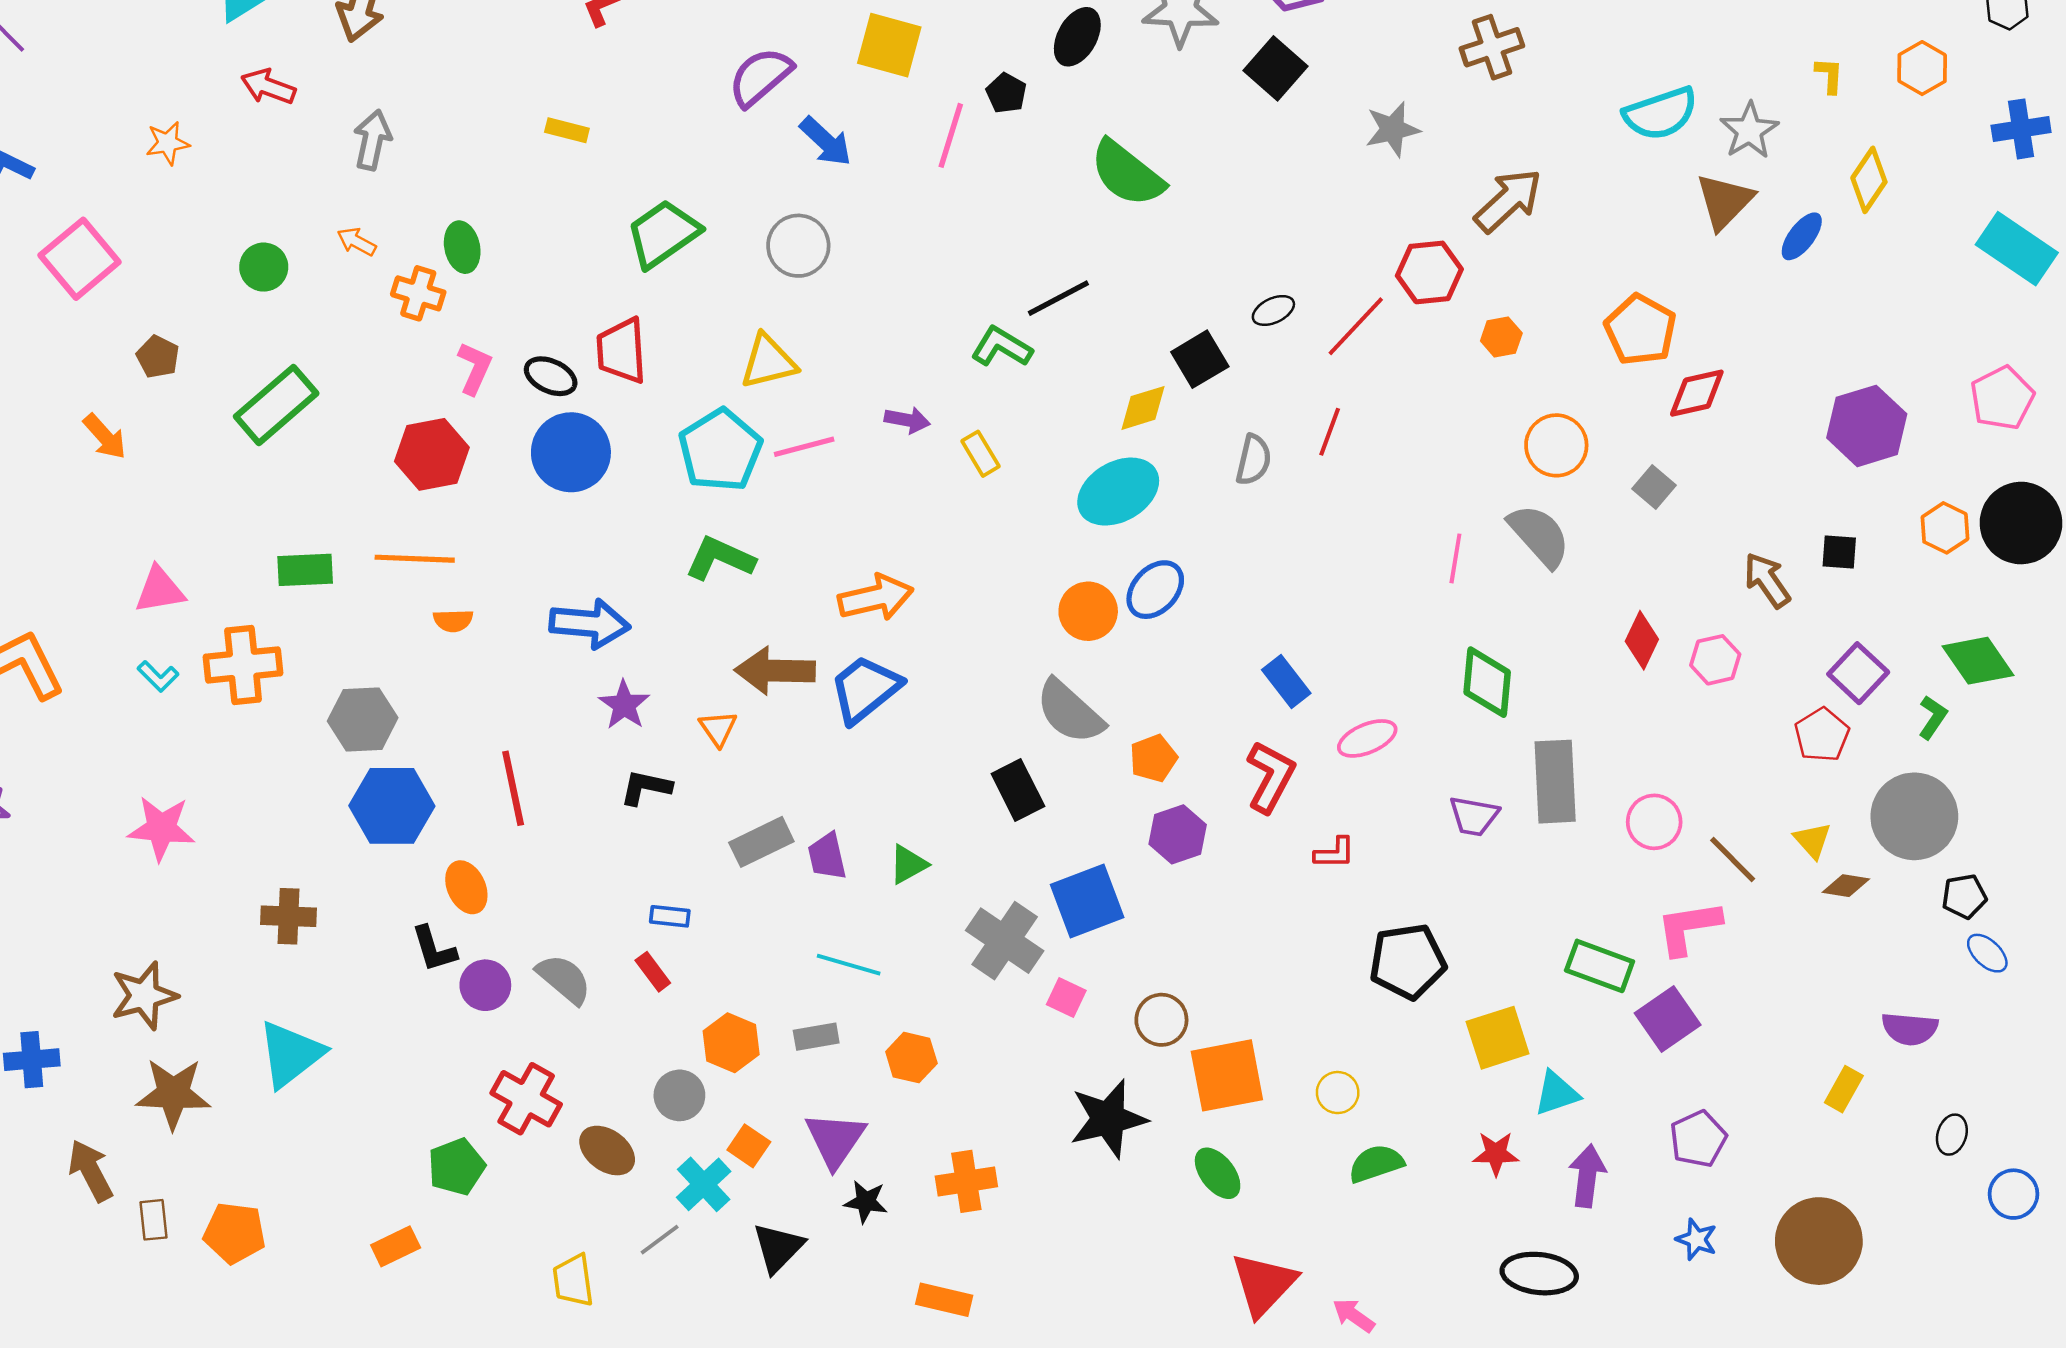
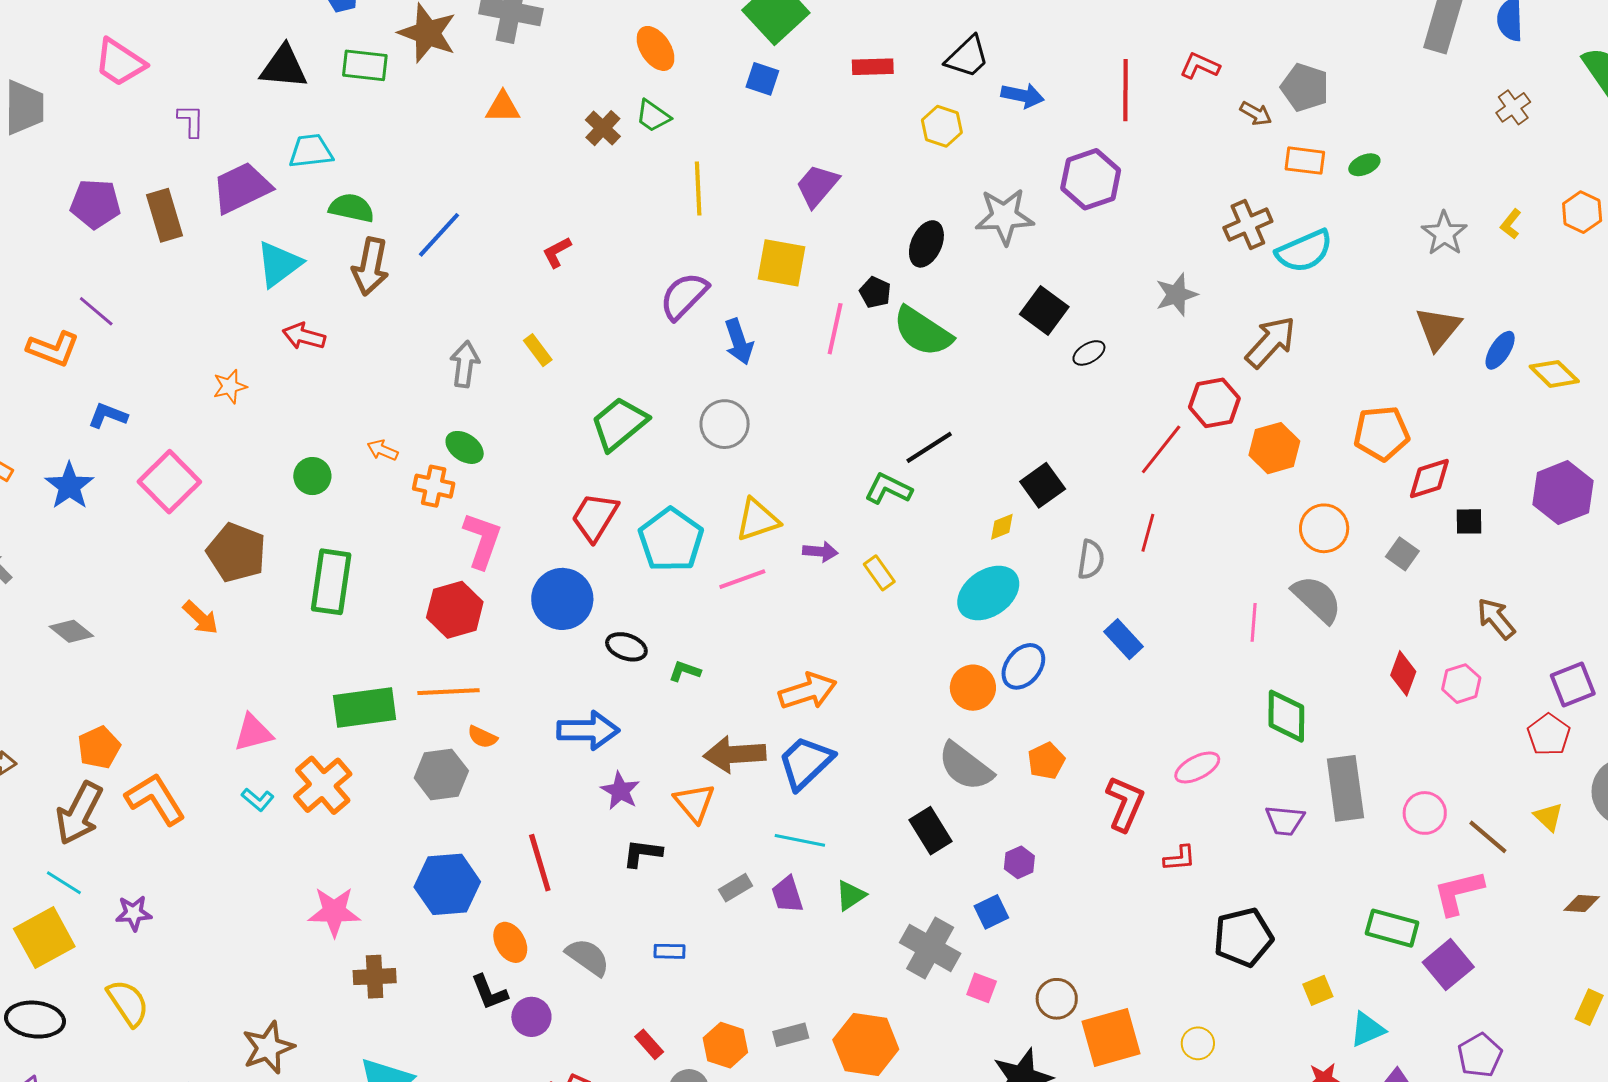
black square: (1276, 68) -> (1044, 310), moved
yellow L-shape: (1829, 75) -> (1511, 224), turned -140
cyan semicircle: (1660, 113) -> (1304, 251), moved
yellow rectangle: (567, 130) -> (538, 350), turned 44
gray star: (1749, 131) -> (1444, 233), moved
gray arrow: (372, 140) -> (465, 364), moved
blue arrow: (826, 141) -> (739, 342), turned 33
green semicircle: (1127, 173) -> (923, 332), moved
yellow diamond: (1869, 180) -> (1554, 374), moved, turned -75
green ellipse: (462, 247) -> (465, 447), turned -39
black ellipse: (1273, 310) -> (1089, 353), moved
orange pentagon: (1640, 330) -> (1381, 433), turned -30
orange hexagon: (1501, 337) -> (1274, 448), size x1.6
red trapezoid: (622, 351) -> (595, 517), turned 40
brown pentagon: (158, 357) -> (236, 552), size x1.8
yellow triangle: (768, 362) -> (757, 520), moved
pink L-shape: (475, 368) -> (482, 540), size x1.4
black ellipse: (551, 376) -> (626, 647), moved
green rectangle: (276, 405) -> (331, 582), turned -36
yellow diamond: (1143, 408) -> (1002, 527), size x0.7
cyan pentagon: (720, 450) -> (671, 540), moved
black square: (1839, 552) -> (1469, 521), moved
green L-shape: (720, 558) -> (685, 671), size x0.6
green rectangle: (305, 570) -> (365, 708), size x1.4
orange semicircle: (453, 621) -> (482, 737), turned 32
orange cross: (243, 665) -> (323, 785), turned -30
purple square: (1858, 673) -> (1573, 684), turned 30
blue rectangle: (1286, 681) -> (1123, 639), moved
gray hexagon: (363, 719) -> (441, 774), moved
orange triangle: (718, 728) -> (694, 803), size x1.4
orange pentagon: (1153, 758) -> (1046, 761), moved
pink star: (161, 828) -> (334, 912), moved
purple hexagon: (1178, 834) -> (1019, 862), moved, size x0.7
gray rectangle: (761, 842) -> (736, 888), size x0.7
brown diamond: (1846, 886) -> (1582, 903), moved
blue square: (1087, 901) -> (991, 912), size x0.6
cyan line: (849, 965) -> (800, 840), moved
red rectangle: (653, 972) -> (649, 1044), moved
gray semicircle: (564, 979) -> (588, 957), moved
yellow square: (1498, 1038) -> (1318, 990), size x0.6
orange hexagon: (911, 1058) -> (866, 1045), size x1.6

